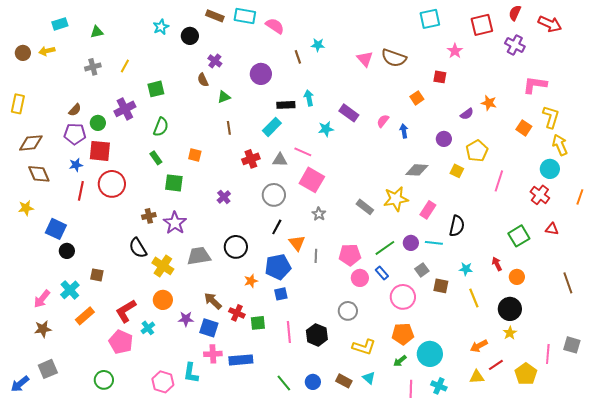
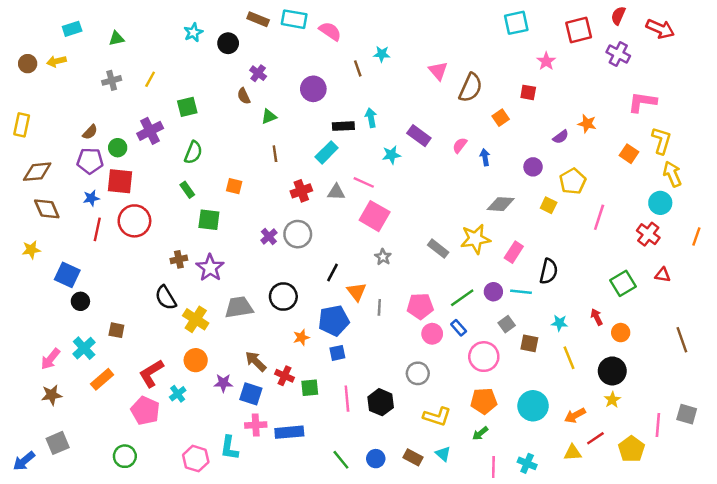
brown semicircle: (394, 58) -> (471, 88), moved, turned -85
gray circle: (274, 195) -> (298, 234), moved
cyan circle: (430, 354) -> (533, 406), moved

